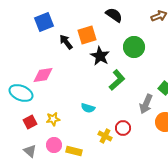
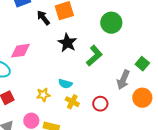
black star: (100, 56) -> (67, 43), moved
yellow star: (53, 119) -> (43, 95), moved
yellow cross: (105, 136) -> (72, 102), moved

